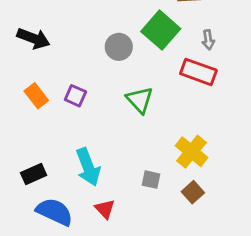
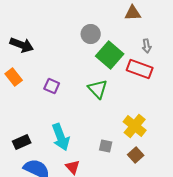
green square: (161, 30) -> (110, 55), moved
gray circle: (119, 47) -> (91, 34), moved
orange rectangle: (36, 96) -> (14, 77), moved

